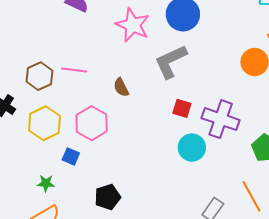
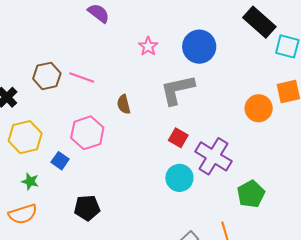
pink star: (133, 25) -> (148, 46), size x0.6
yellow hexagon: (45, 123) -> (25, 137), moved

